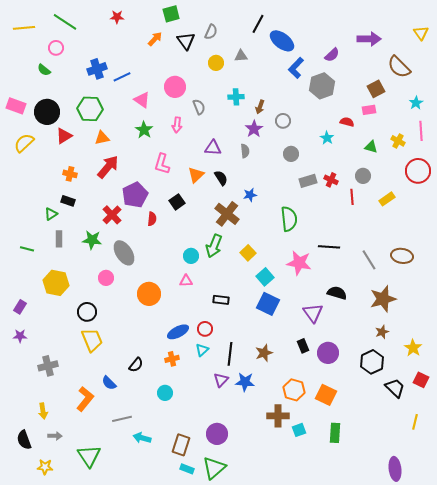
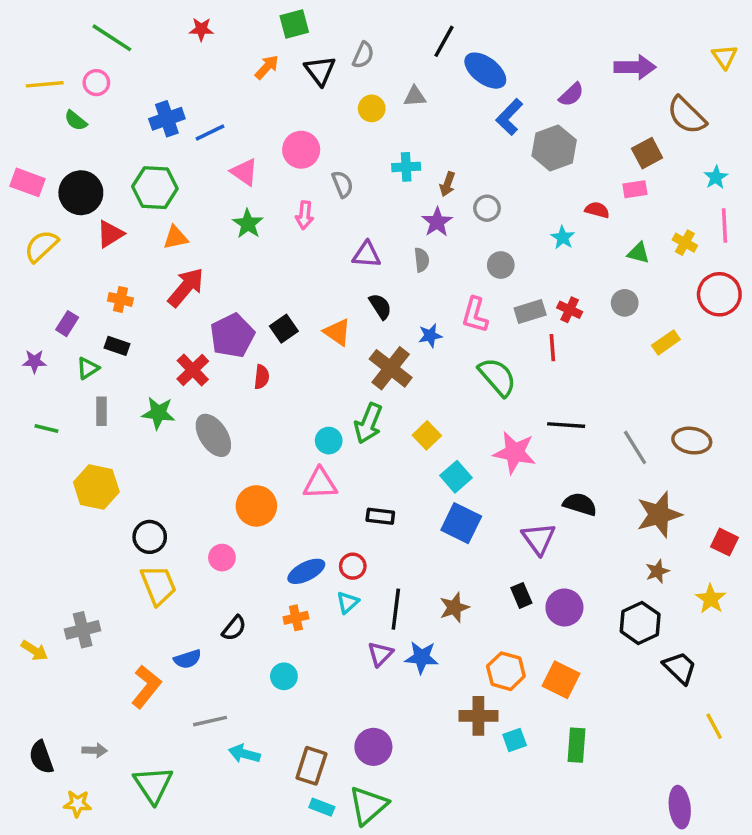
yellow line: (24, 28) -> (45, 84), moved
pink L-shape: (162, 164) -> (475, 315), moved
orange triangle: (196, 175) -> (337, 332), moved, turned -42
red line: (352, 197) -> (552, 348), moved
black square: (177, 202) -> (284, 329), moved
green semicircle: (289, 219) -> (497, 377), turned -35
pink circle: (106, 278) -> (222, 558), moved
pink triangle: (186, 281) -> (320, 484), size x1.5
purple rectangle: (20, 307) -> (67, 324), moved
purple star: (20, 336) -> (34, 361), moved
red square: (421, 380) -> (724, 542), moved
blue semicircle: (109, 383) -> (188, 659), turned -63
yellow arrow: (43, 411) -> (34, 650), moved, turned -49
yellow line: (415, 422) -> (714, 726), turned -42

